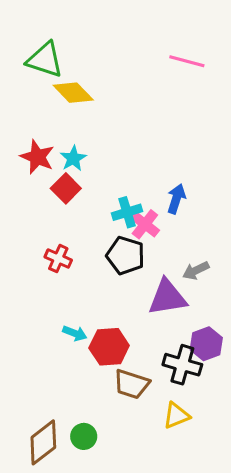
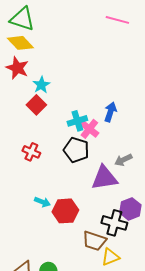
yellow diamond: (73, 93) -> (20, 43), moved
red star: (37, 157) -> (17, 68), moved
brown trapezoid: (132, 384) -> (94, 241), moved

